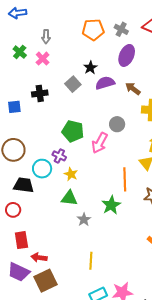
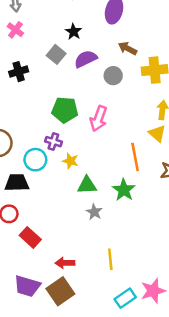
purple semicircle: (105, 83) -> (86, 59), moved
gray circle: (117, 124) -> (113, 76), moved
green triangle: (69, 198) -> (87, 185), moved
red rectangle: (21, 240) -> (30, 237), moved, turned -30
red arrow: (39, 257) -> (65, 263), moved

